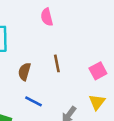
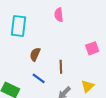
brown line: (57, 63) -> (61, 67), moved
pink square: (98, 71) -> (92, 48), moved

